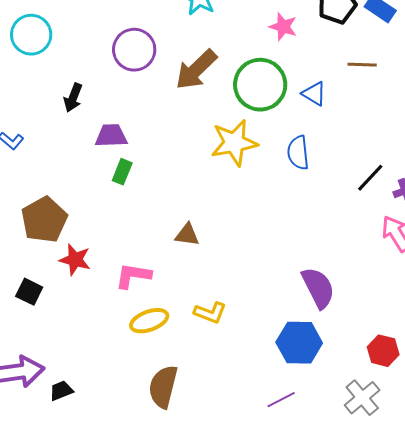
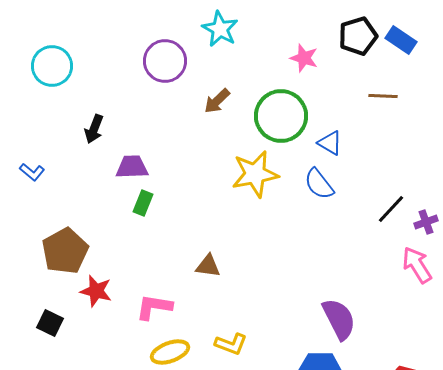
purple circle: (134, 50) -> (165, 61), moved
brown arrow: (196, 70) -> (217, 101), size x0.6
blue triangle: (314, 94) -> (330, 143), moved
blue semicircle: (298, 153) -> (319, 184), turned -32

